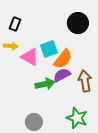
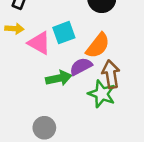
orange semicircle: (63, 59) -> (98, 46), moved
green star: (77, 118) -> (102, 94), moved

